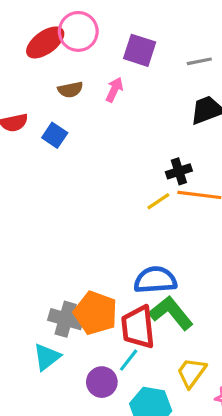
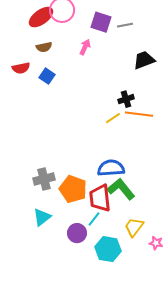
gray line: (199, 61) -> (125, 25), moved
brown semicircle: (70, 90) -> (44, 47), moved
gray cross: (66, 319) -> (44, 179), moved, turned -30

